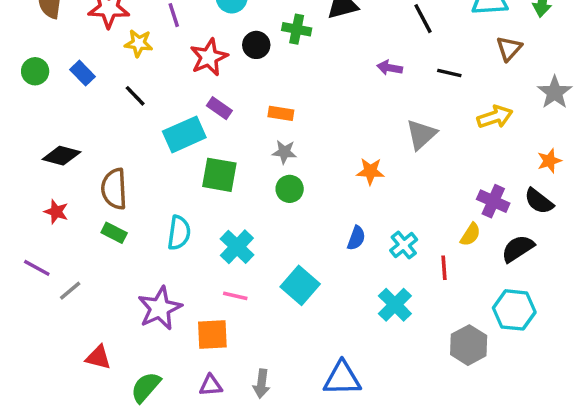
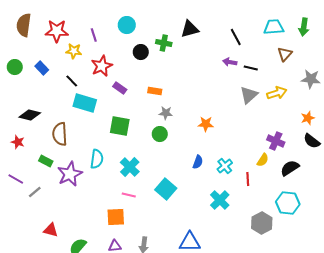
red star: (209, 57) -> (102, 66), moved
purple arrow: (390, 68) -> (230, 62), moved
gray star: (555, 92) -> (311, 79), turned -30
cyan rectangle: (184, 134) -> (85, 103), moved, turned 40
gray triangle: (421, 134) -> (249, 95), moved
gray star: (284, 152) -> (166, 113), moved
black semicircle: (539, 201) -> (312, 141), moved
red star: (56, 212) -> (18, 142), moved
green rectangle: (114, 233) -> (46, 161), moved
purple star: (160, 308) -> (70, 174), moved

